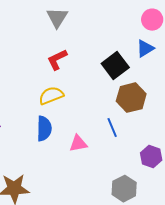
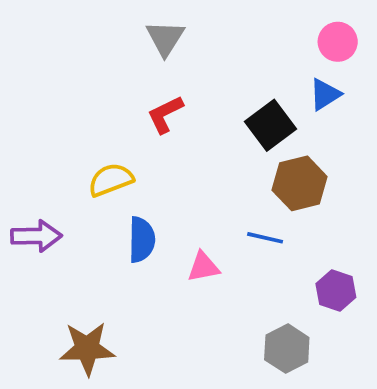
yellow semicircle: (51, 96) -> (111, 180), moved
blue line: (112, 128) -> (265, 238), turned -54

